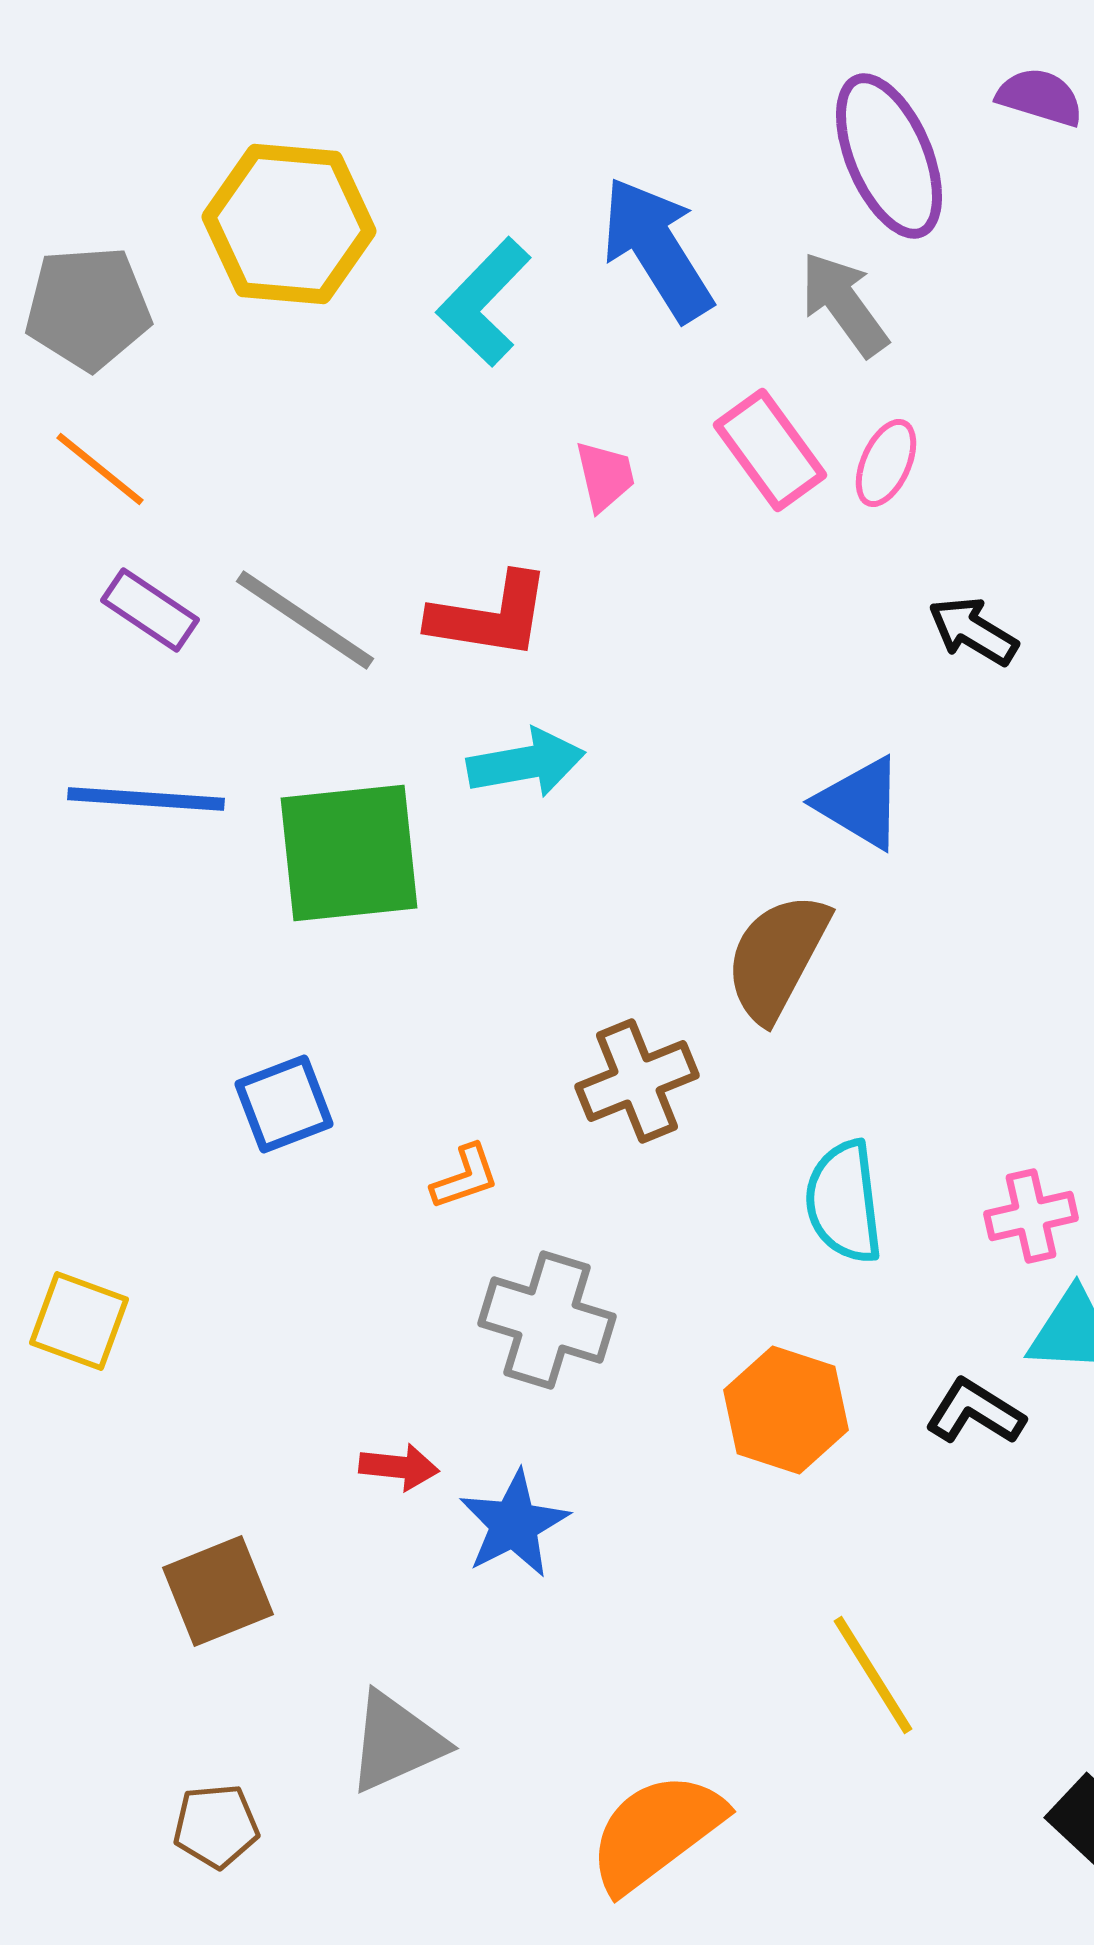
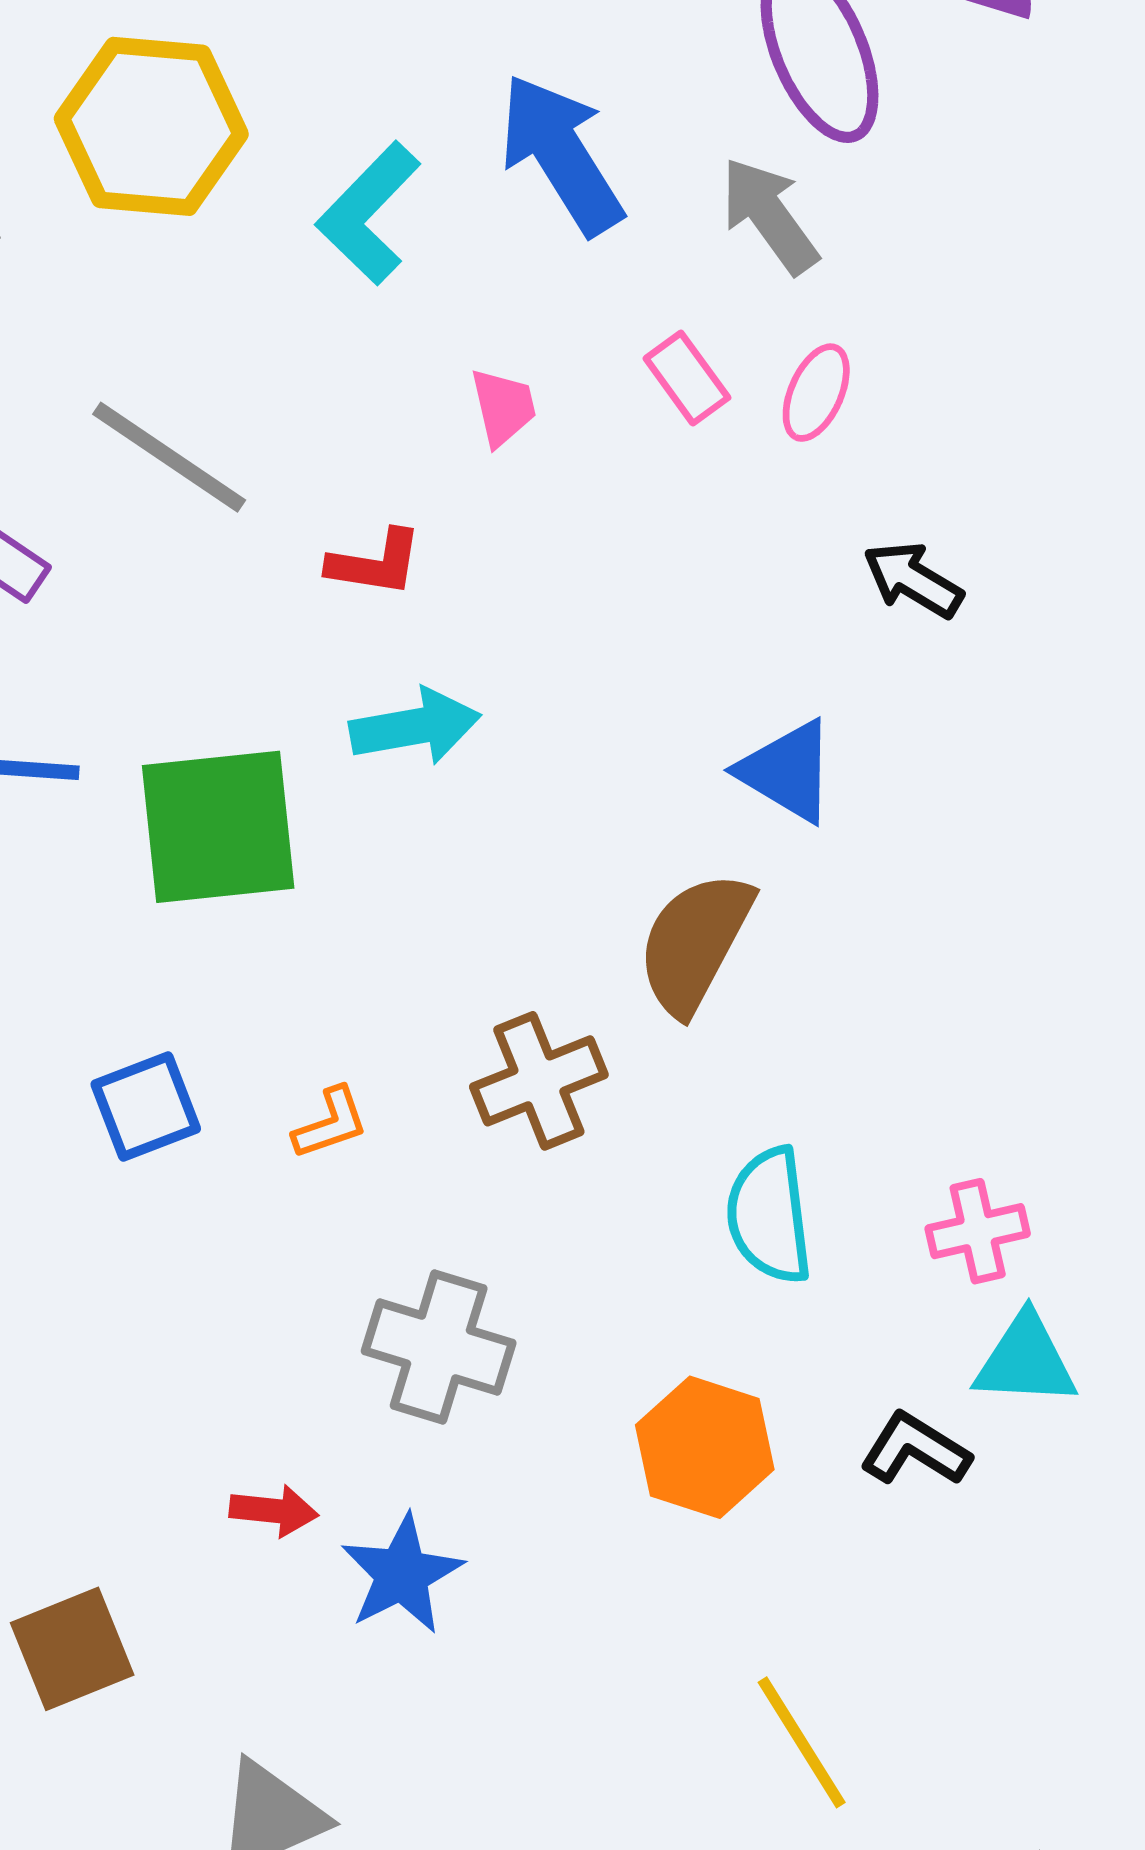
pink rectangle: (770, 450) -> (687, 378), size x0.7
red L-shape: (490, 616) -> (375, 563), size x0.7
gray line: (305, 620) -> (169, 457), moved
orange L-shape: (465, 1177) -> (331, 1123), moved

